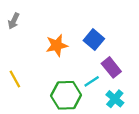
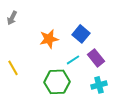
cyan line: (92, 81) -> (73, 60), moved
cyan cross: (115, 99) -> (99, 85), turned 35

